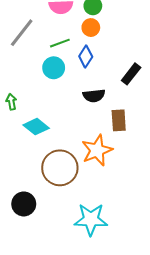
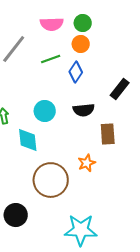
cyan circle: (54, 68) -> (45, 111), moved
cyan diamond: (36, 127) -> (28, 140), turned 45
orange star: (97, 150) -> (87, 163), size x0.6

